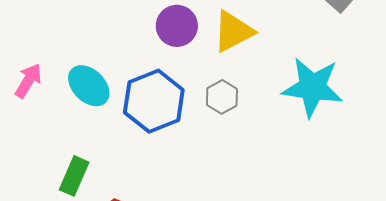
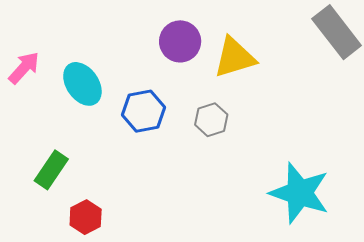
cyan star: (313, 87) -> (300, 193), moved
blue hexagon: (154, 101) -> (143, 111), size x0.7

